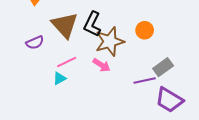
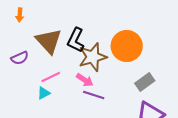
orange circle: (145, 30) -> (127, 46), size x1.8
purple line: (145, 81) -> (94, 95), moved, turned 30

